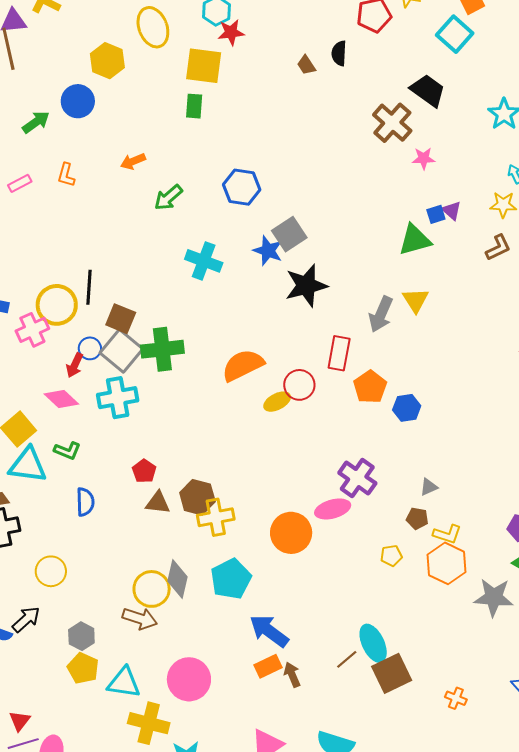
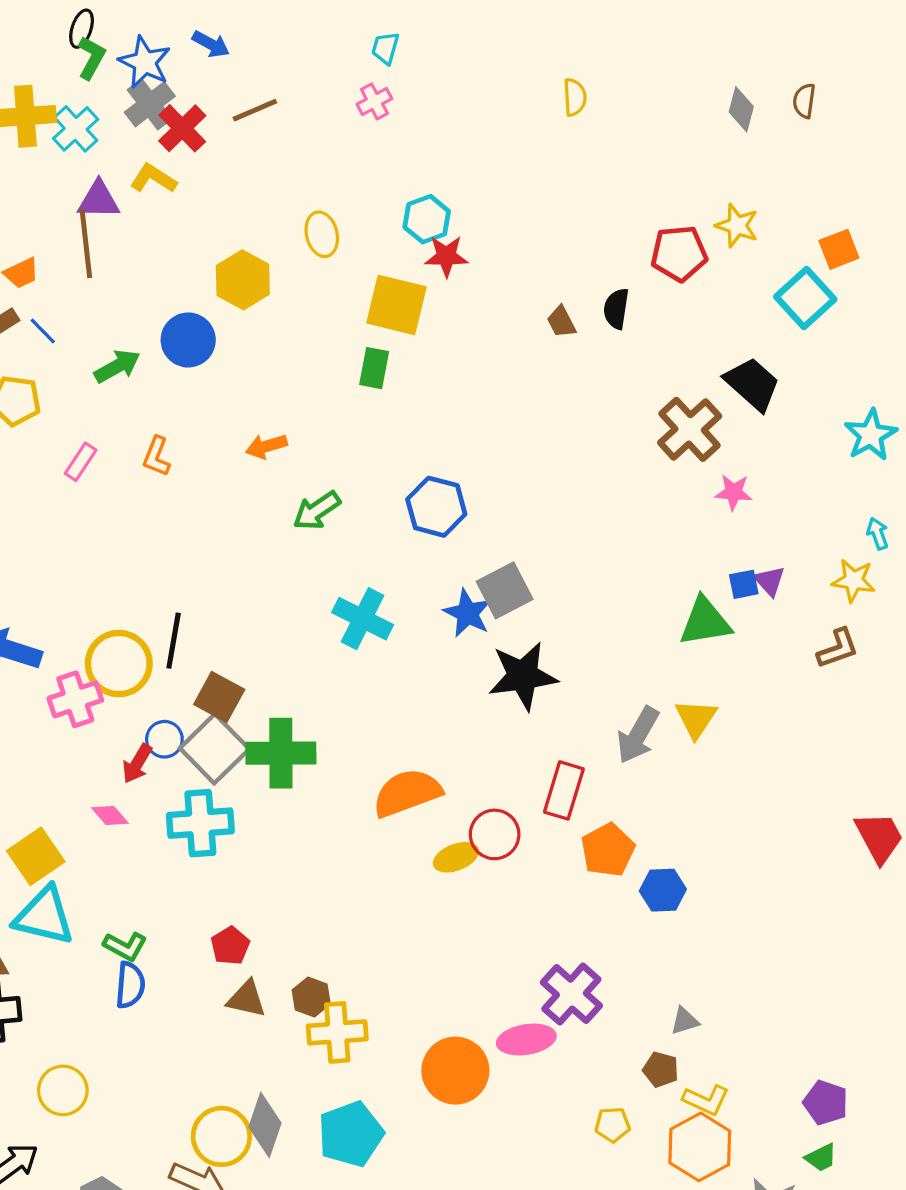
yellow ellipse: (153, 27) -> (322, 234), size x0.7
pink rectangle: (20, 183) -> (81, 462), turned -35
pink diamond: (61, 399) -> (110, 815), size x0.7
green L-shape: (67, 451) -> (125, 946), moved
brown hexagon: (197, 497) -> (311, 997), size x0.7

